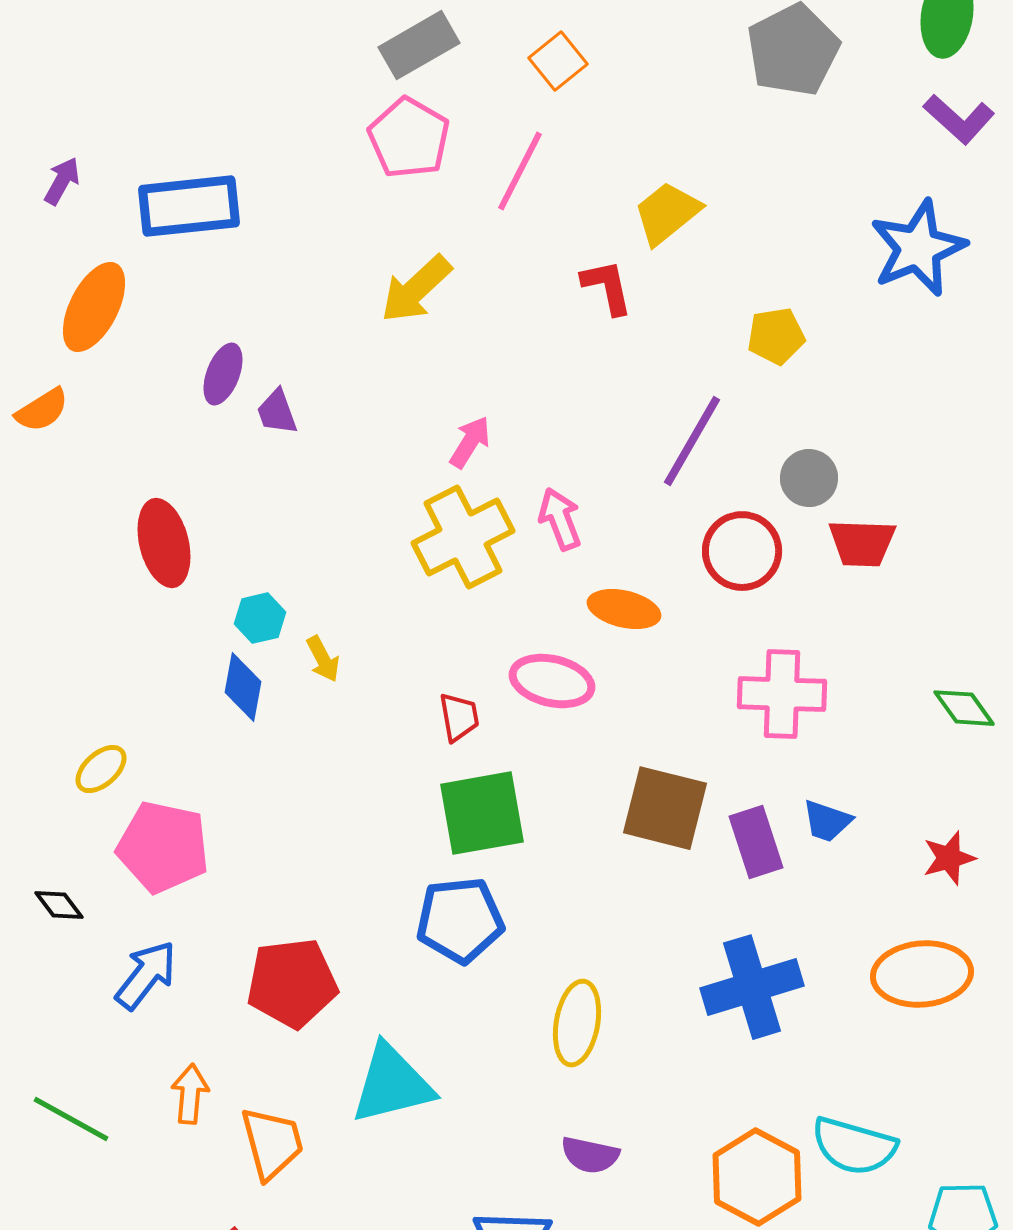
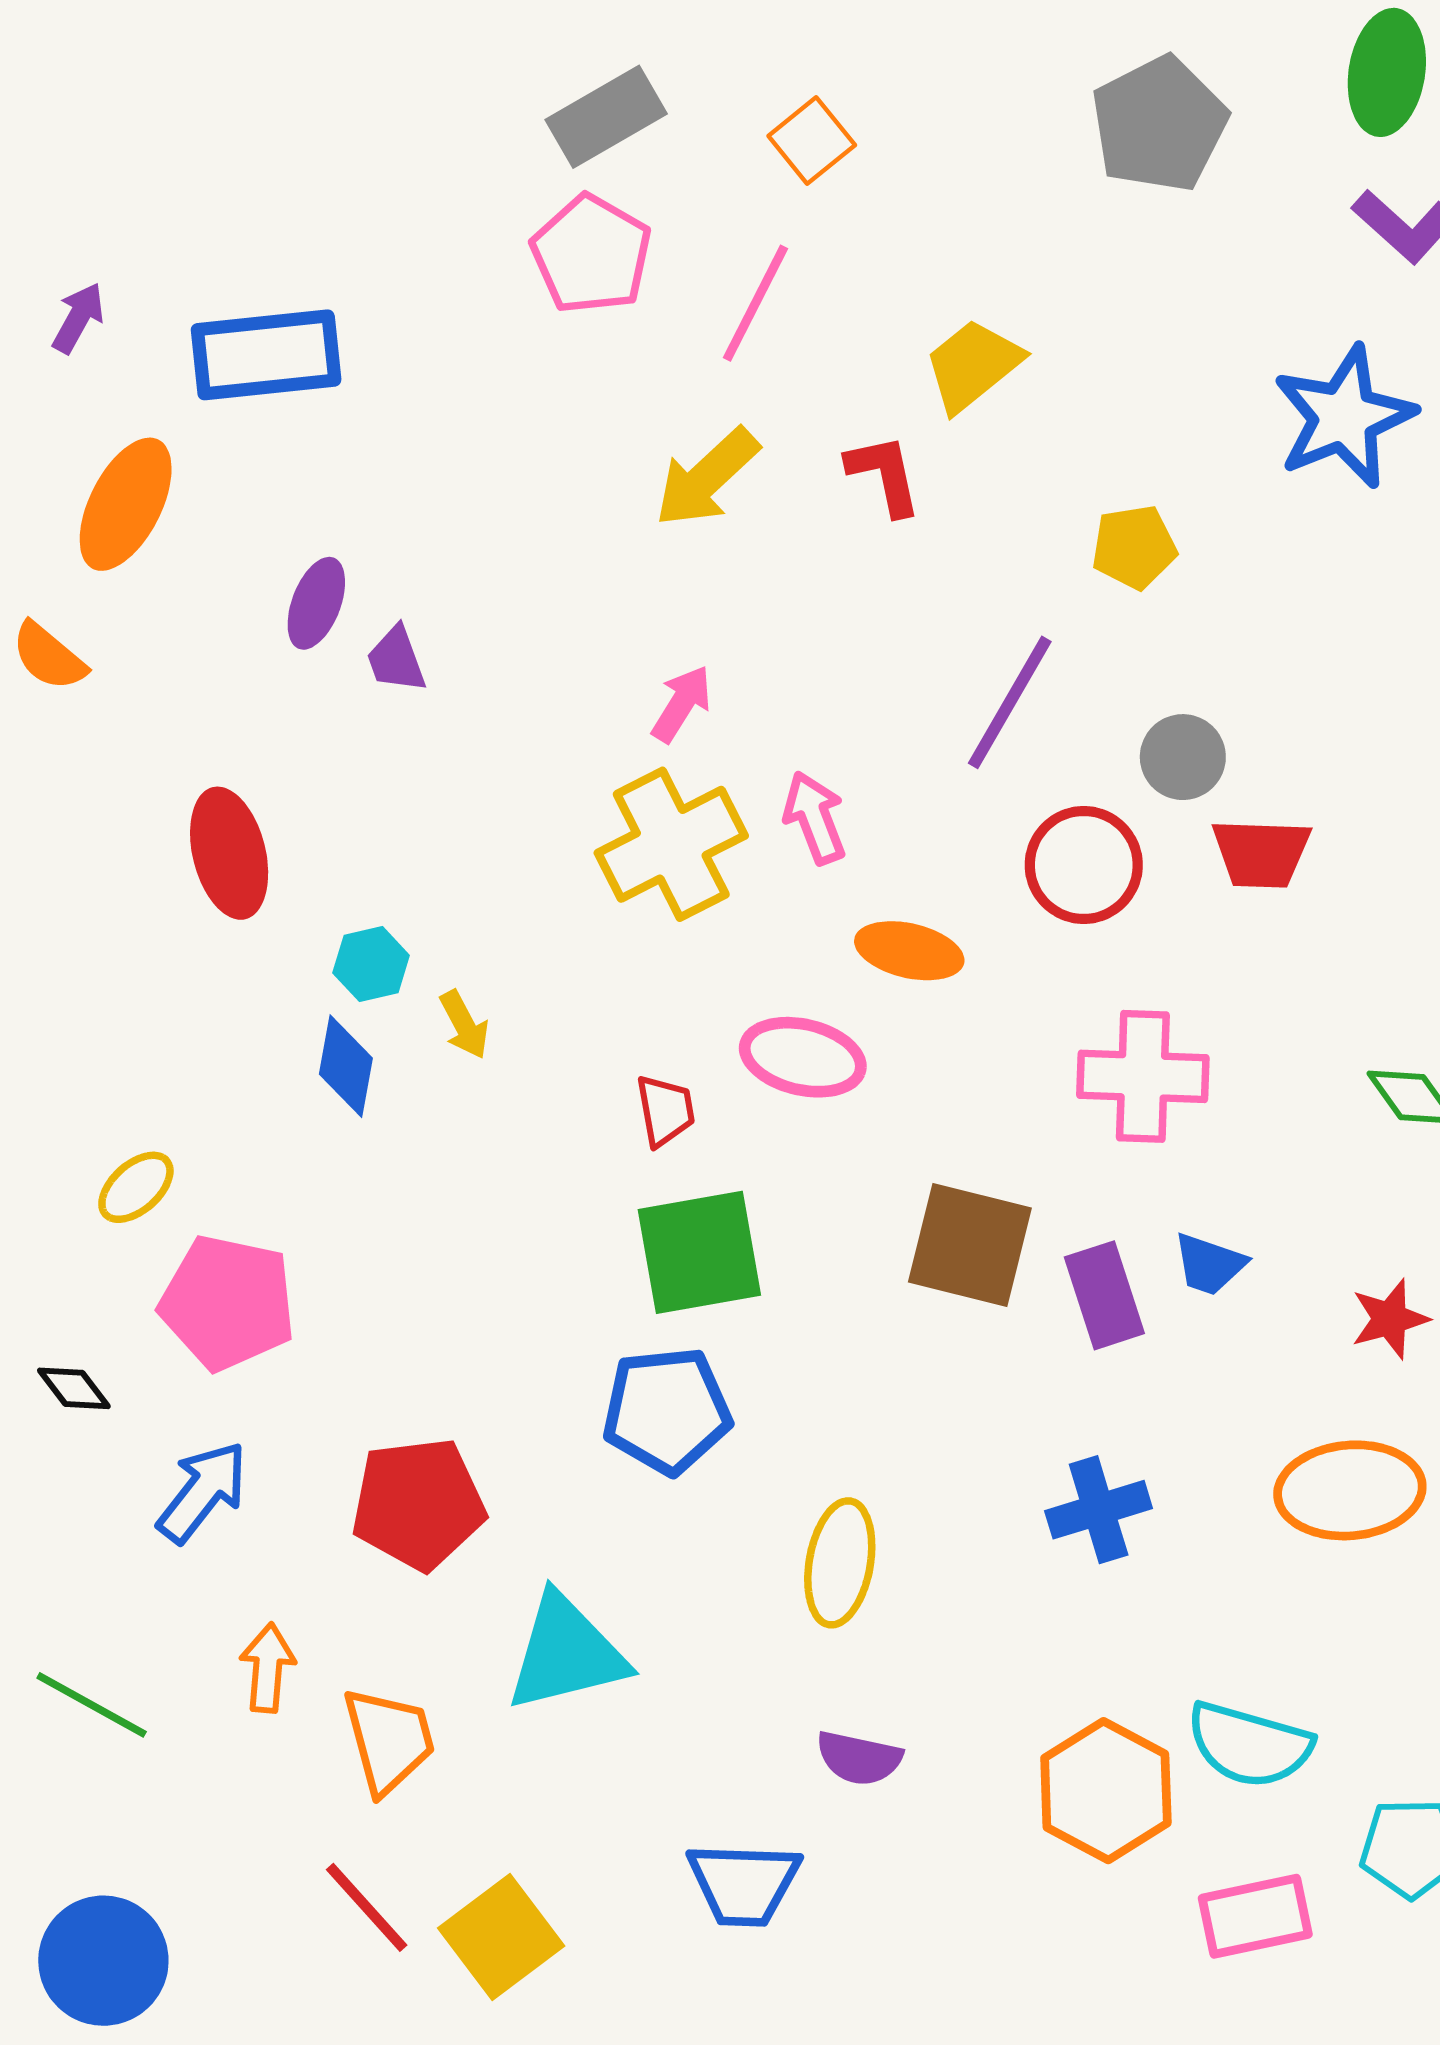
yellow arrow: (416, 289) -> (707, 478), moved
orange semicircle: (42, 410) -> (49, 657), turned 72
blue cross: (752, 987) -> (1099, 1510), size x0.7

